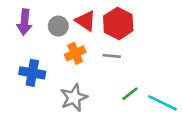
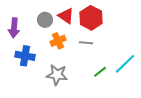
purple arrow: (24, 22) -> (14, 28), moved
gray star: (74, 98) -> (57, 75), turned 30
cyan line: (162, 103) -> (125, 64), moved, turned -70

